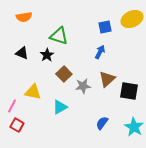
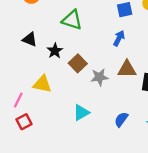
black star: (47, 55) -> (55, 51), moved
brown triangle: (107, 79) -> (127, 69), turned 42
cyan triangle: (60, 107) -> (81, 113), moved
red square: (17, 125) -> (24, 122), turned 32

